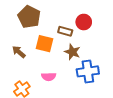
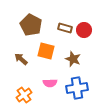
brown rectangle: (65, 31) -> (65, 28), moved
blue cross: (88, 71) -> (77, 88), moved

